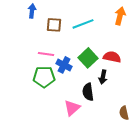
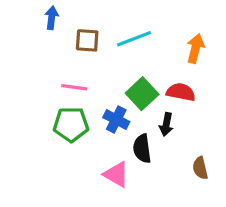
orange arrow: (120, 16) -> (195, 48), moved
blue cross: (64, 65) -> (116, 120), moved
pink triangle: (72, 108) -> (116, 174), turned -48
brown semicircle: (124, 113) -> (200, 168), moved

